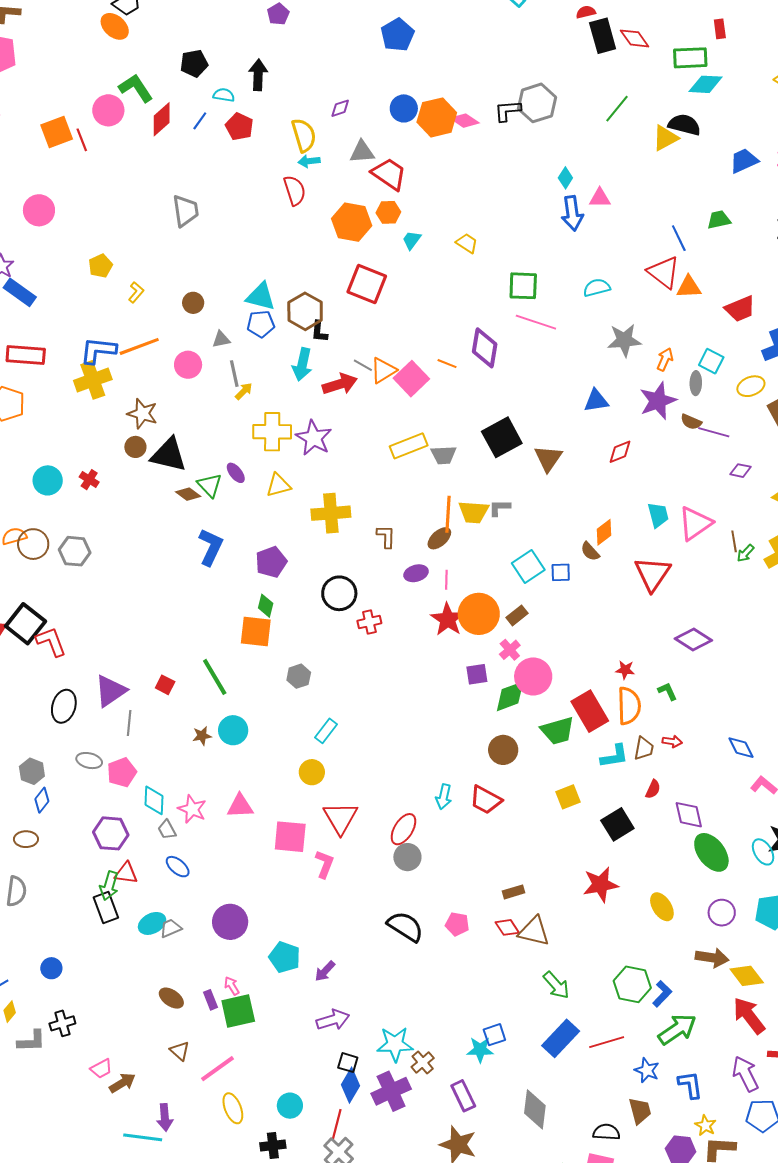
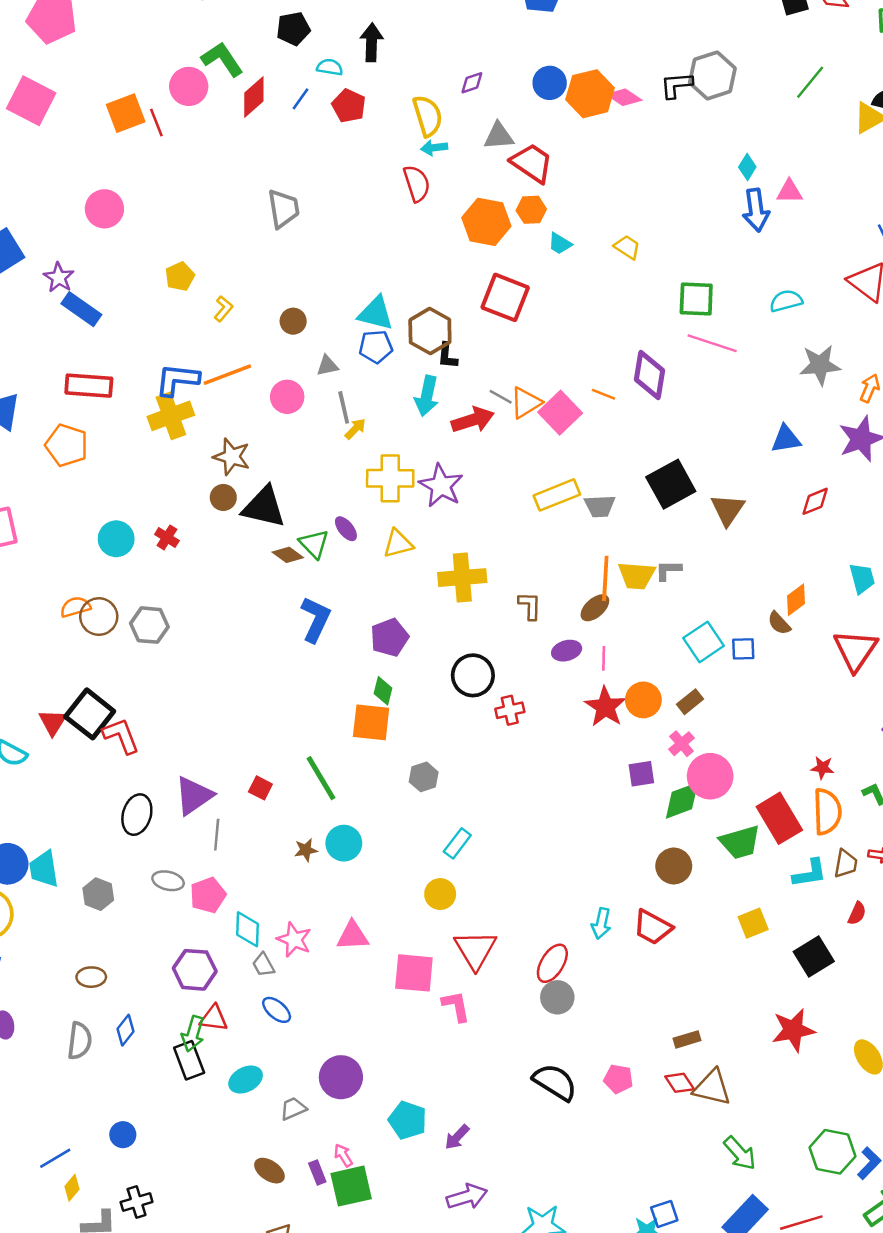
cyan trapezoid: (412, 240) -> (560, 244), turned -95
orange circle: (479, 614) -> (643, 700), size x0.7
blue diamond: (42, 800) -> (126, 1030), moved
pink L-shape: (325, 864) -> (456, 1006), turned -32
gray trapezoid: (171, 928) -> (293, 1109), moved

